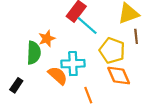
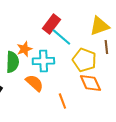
cyan cross: (73, 64) -> (43, 61), moved

